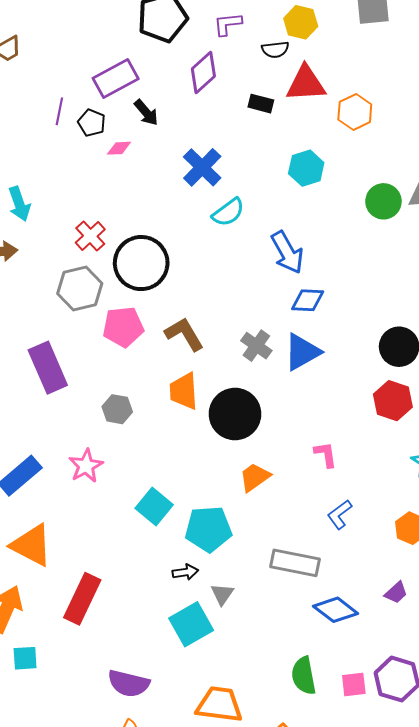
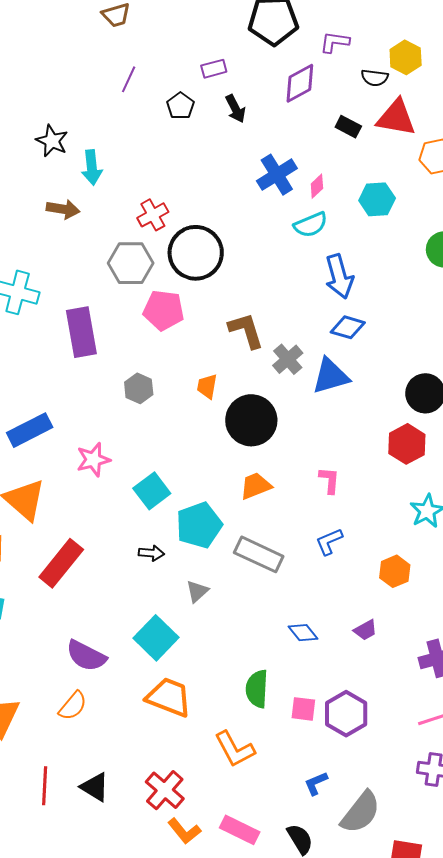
purple rectangle: (116, 78) -> (214, 69), size x0.6
purple line: (59, 111) -> (129, 79), moved
pink diamond: (119, 148) -> (317, 186), moved, turned -55
cyan semicircle: (228, 212) -> (311, 225), moved
brown L-shape: (184, 334) -> (246, 331), moved
orange trapezoid: (184, 391) -> (207, 386), size x0.7
pink star: (86, 466) -> (93, 460), moved
cyan pentagon: (208, 529) -> (199, 525), turned -30
gray rectangle: (295, 563) -> (259, 554), moved
black arrow: (185, 572) -> (151, 553), moved
blue diamond: (336, 610) -> (303, 633), size x0.7
cyan square: (191, 624) -> (156, 638), moved, turned -30

